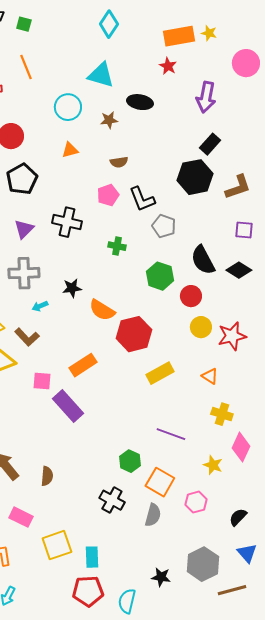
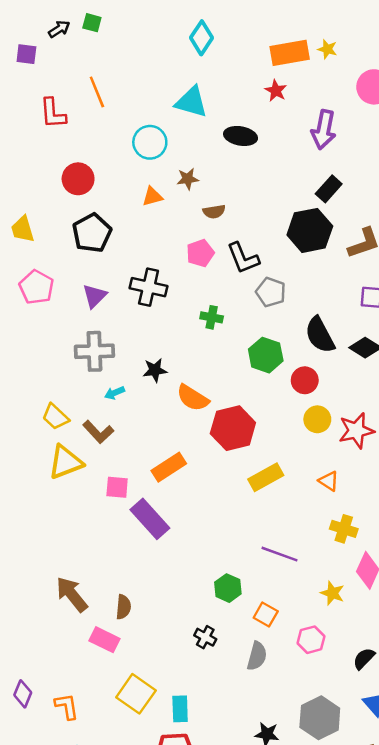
green square: (24, 24) -> (92, 23), moved
brown star: (109, 120) -> (188, 179), moved
orange square: (160, 482) -> (266, 614), size x0.7
black cross: (112, 500) -> (205, 637), size x0.7
pink rectangle: (21, 517) -> (105, 640), moved
yellow square: (57, 545) -> (136, 694), turned -36

